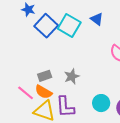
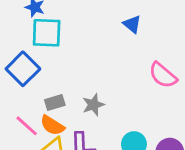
blue square: (46, 26) -> (23, 69), moved
cyan square: (69, 26) -> (47, 33), moved, turned -30

